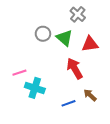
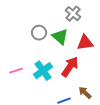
red arrow: (75, 69) -> (70, 67), turned 65
cyan cross: (35, 88) -> (43, 71), moved, turned 36

